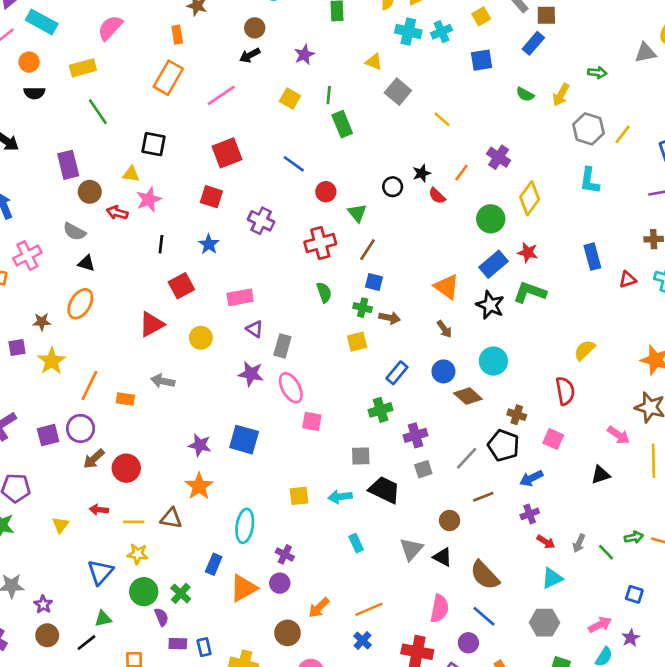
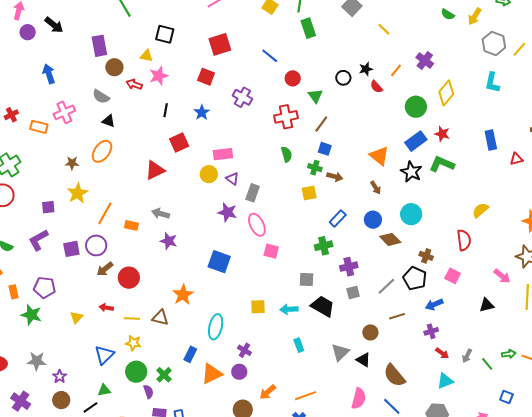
yellow circle: (201, 338) -> (209, 174), moved
purple square: (17, 348) -> (48, 207), moved
purple star: (200, 445) -> (169, 241), moved

